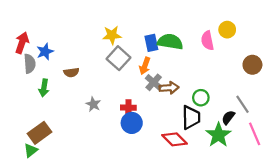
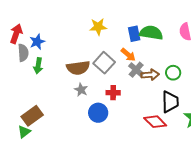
gray square: (119, 58) -> (104, 63), moved
orange arrow: (145, 66) -> (128, 55), turned -70
brown semicircle: (71, 72) -> (78, 68), moved, size x1.6
green arrow: (44, 88) -> (38, 66), moved
green circle: (201, 98) -> (173, 73), moved
blue circle: (132, 123) -> (98, 113), moved

